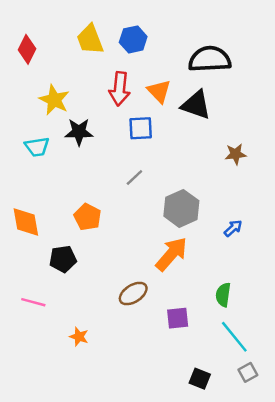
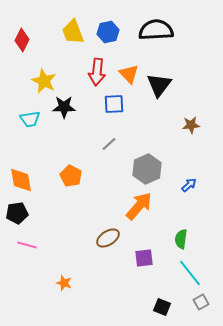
black semicircle: (210, 59) -> (156, 30), moved
black triangle: (196, 105) -> (159, 85), turned 48
black pentagon: (63, 259) -> (17, 213), moved
orange star: (79, 337) -> (64, 283), moved

